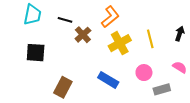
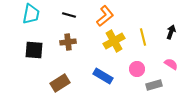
black line: (65, 20) -> (69, 15), moved
brown cross: (83, 35) -> (68, 42), moved, turned 35
brown rectangle: (63, 87) -> (60, 83), turned 30

